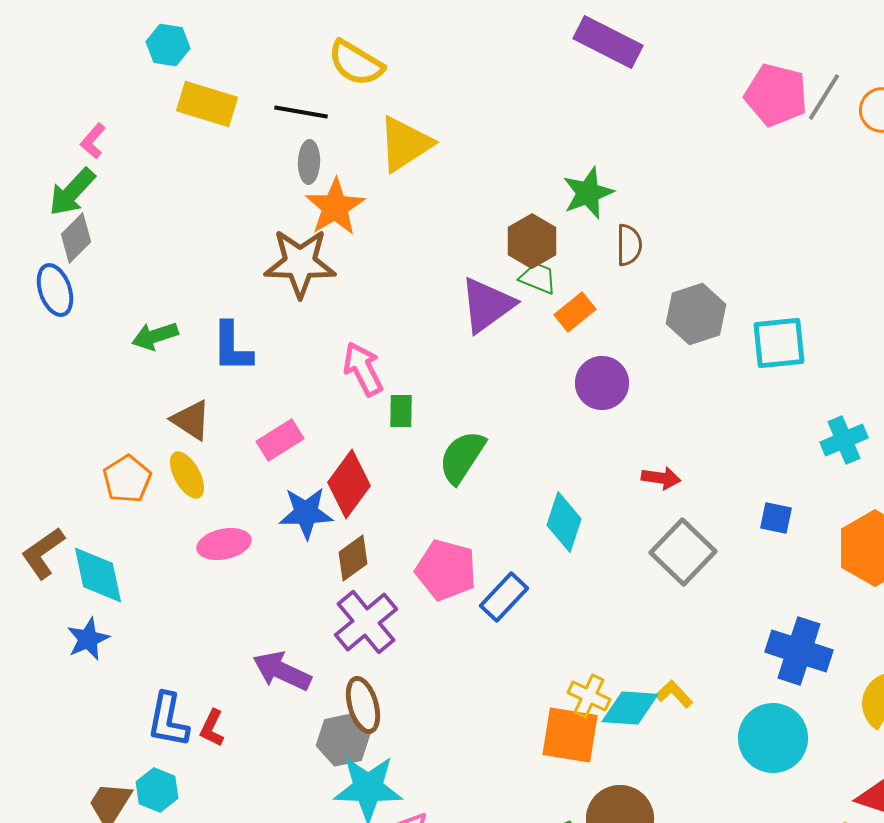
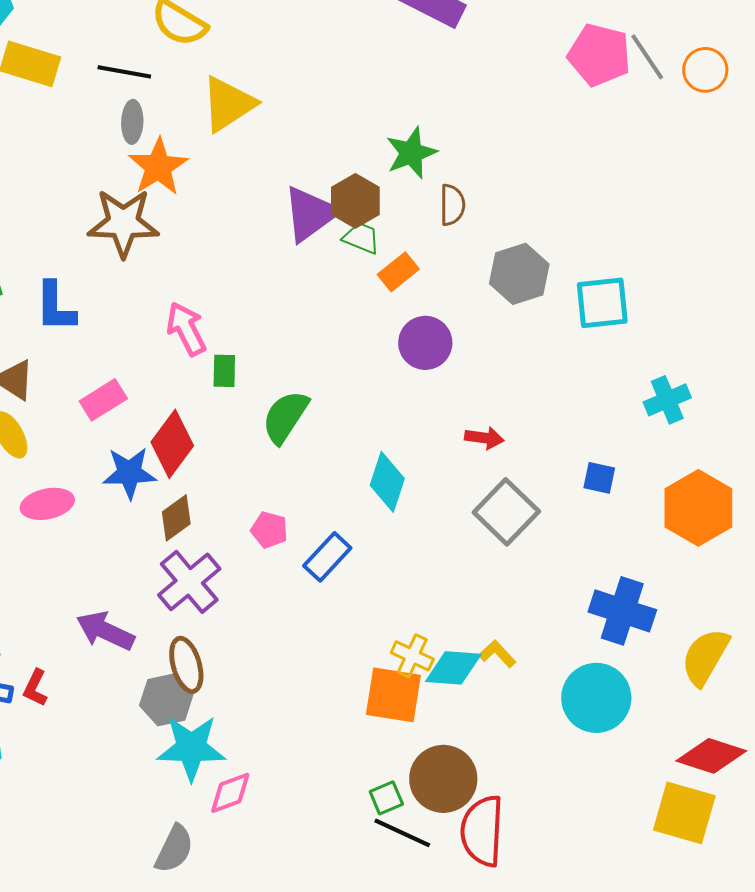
gray line: (824, 97) -> (647, 57), turned -66
purple triangle: (487, 305) -> (310, 214), moved
pink pentagon: (446, 570) -> (269, 530), size x0.6

